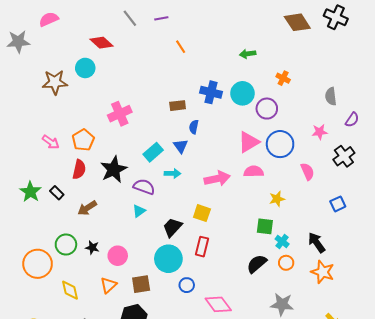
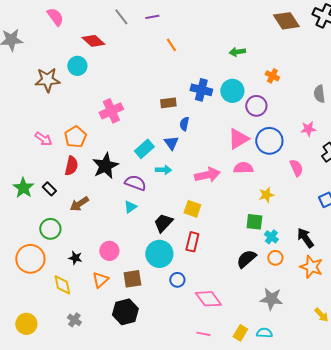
pink semicircle: (49, 19) -> (55, 17), moved, turned 78
green circle: (66, 245) -> (50, 229), moved
black star: (92, 248) -> (75, 258), moved

